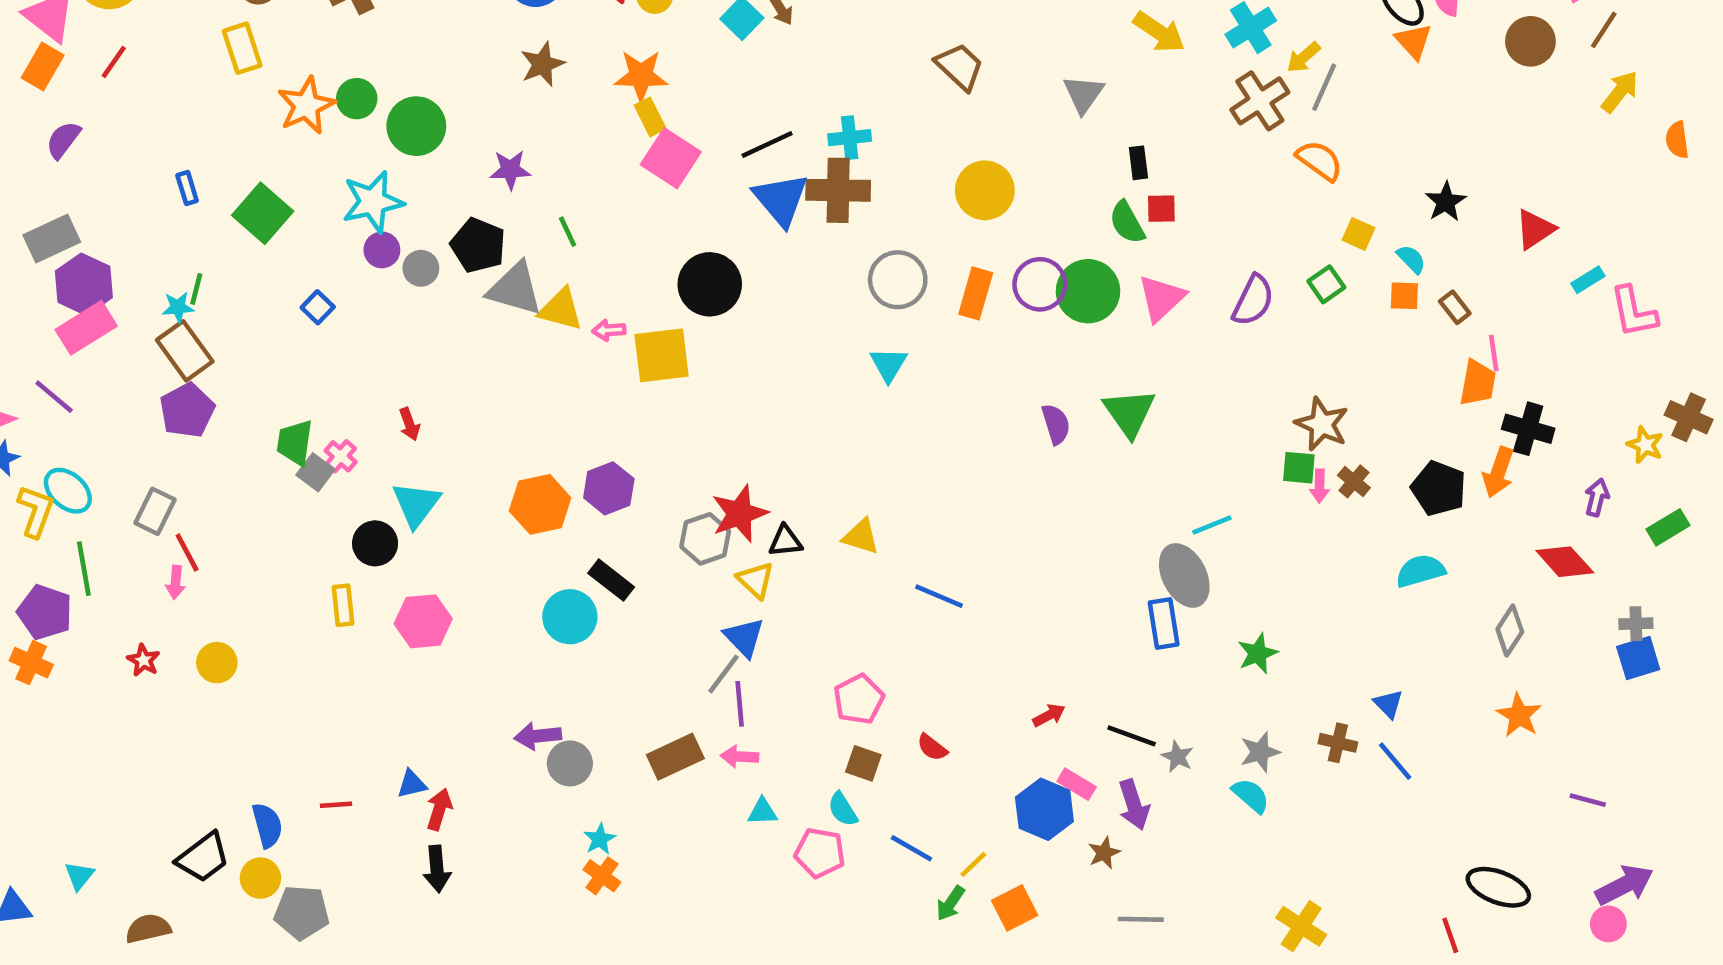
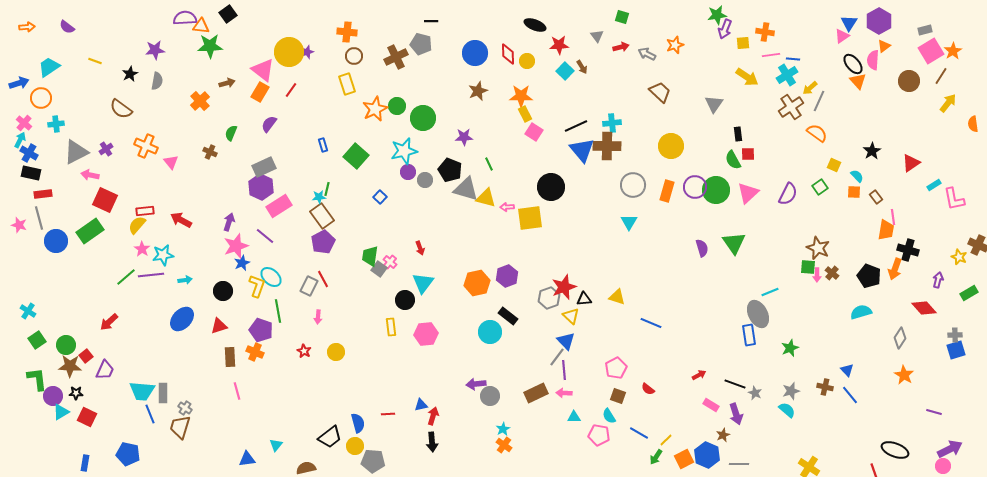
pink square: (671, 158) -> (534, 132), size x0.7
purple hexagon: (84, 284) -> (261, 187), moved
red line: (187, 553) -> (323, 279), moved
blue hexagon: (1044, 809) -> (707, 455), moved

